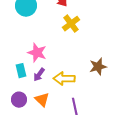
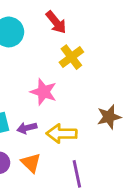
pink star: (37, 53) -> (44, 92), moved
purple arrow: (39, 75) -> (27, 128), turned 40

